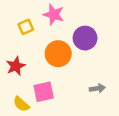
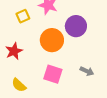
gray arrow: (97, 88) -> (87, 71), turned 32
pink square: (44, 92) -> (53, 74), moved, turned 30

